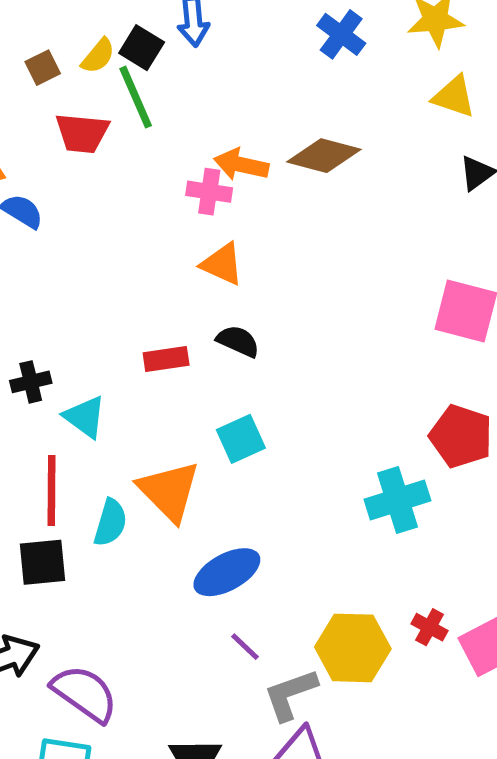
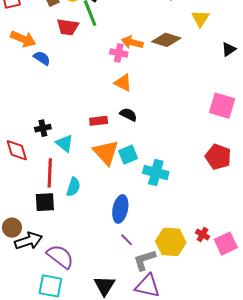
yellow triangle: (454, 96) -> (200, 18), moved, turned 42
orange triangle: (169, 491) -> (106, 153), moved
cyan cross: (397, 500) -> (156, 172), moved, turned 30
blue ellipse: (227, 572) -> (120, 209), turned -52

